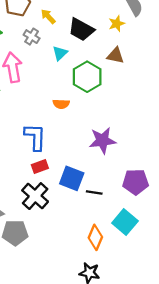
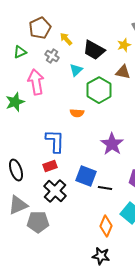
purple star: (102, 141) -> (112, 144), turned -30
red rectangle: (40, 166) -> (50, 166), moved

